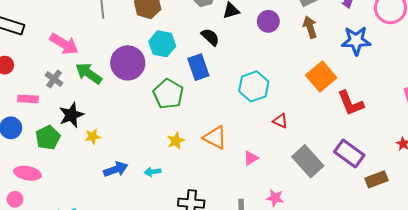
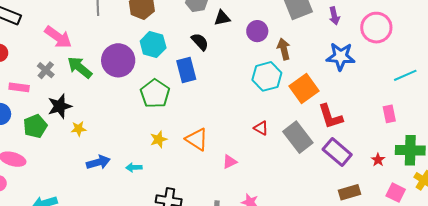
brown arrow: (310, 27) -> (284, 49), moved
cyan hexagon: (254, 86) -> (267, 76), moved
purple rectangle: (349, 153) -> (337, 152), moved
gray rectangle: (308, 161) -> (298, 137), moved

